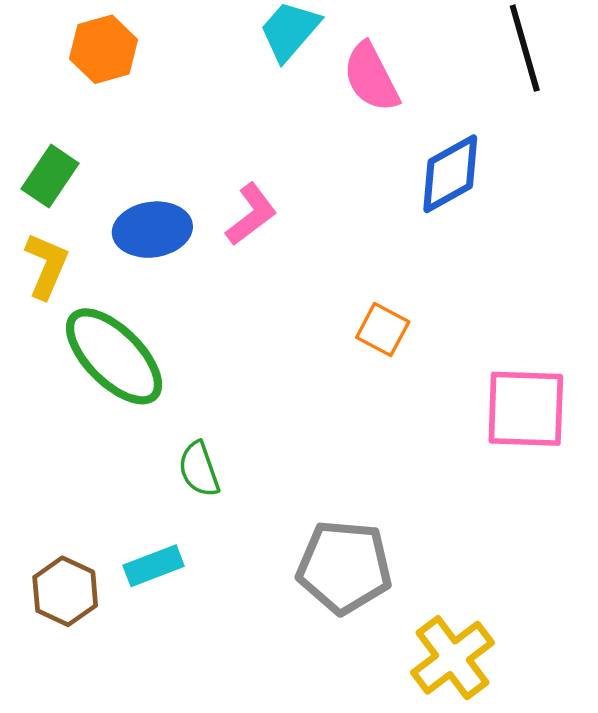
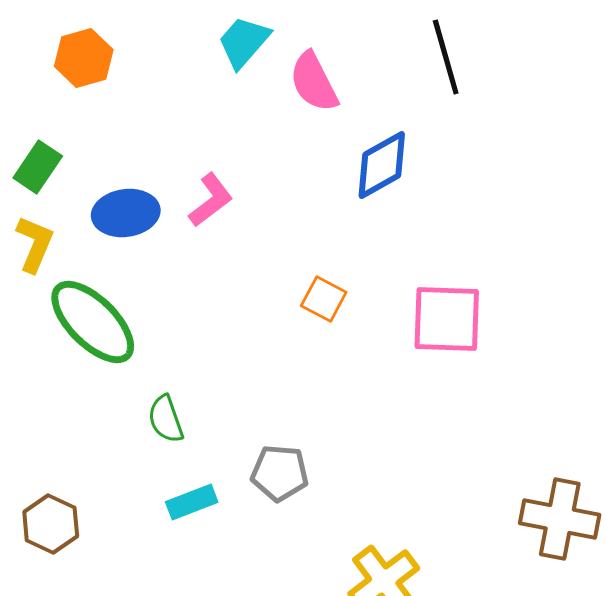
pink square: (526, 409) -> (447, 319), moved
cyan rectangle: (154, 566) -> (192, 502), moved
gray pentagon: (344, 567) -> (280, 473), moved, size x0.7

